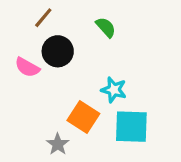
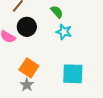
cyan star: (114, 90) -> (64, 32), moved
orange square: (83, 117) -> (29, 68), moved

